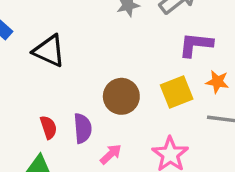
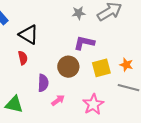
purple L-shape: (196, 45) -> (84, 43), moved
red semicircle: (48, 127) -> (23, 58), moved

